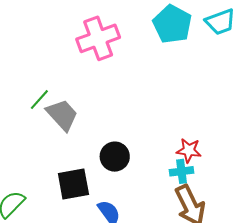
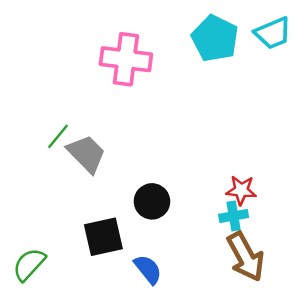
pink cross: (98, 38) -> (126, 59), turned 30

